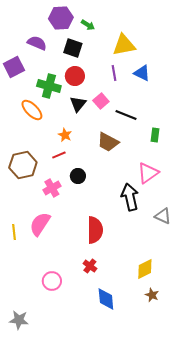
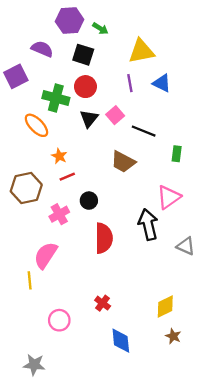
orange star: (65, 135) -> (59, 156), moved
red semicircle: (95, 230) -> (104, 238), moved
yellow line: (14, 232) -> (30, 280), moved
gray star: (19, 320) -> (34, 365), moved

